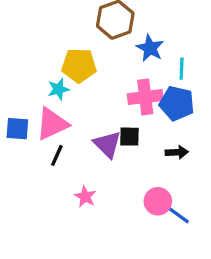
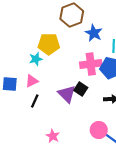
pink triangle: (52, 124) -> (32, 81), size x0.6
black square: (129, 137) -> (81, 89), turned 32
pink star: (85, 197) -> (53, 136), moved

